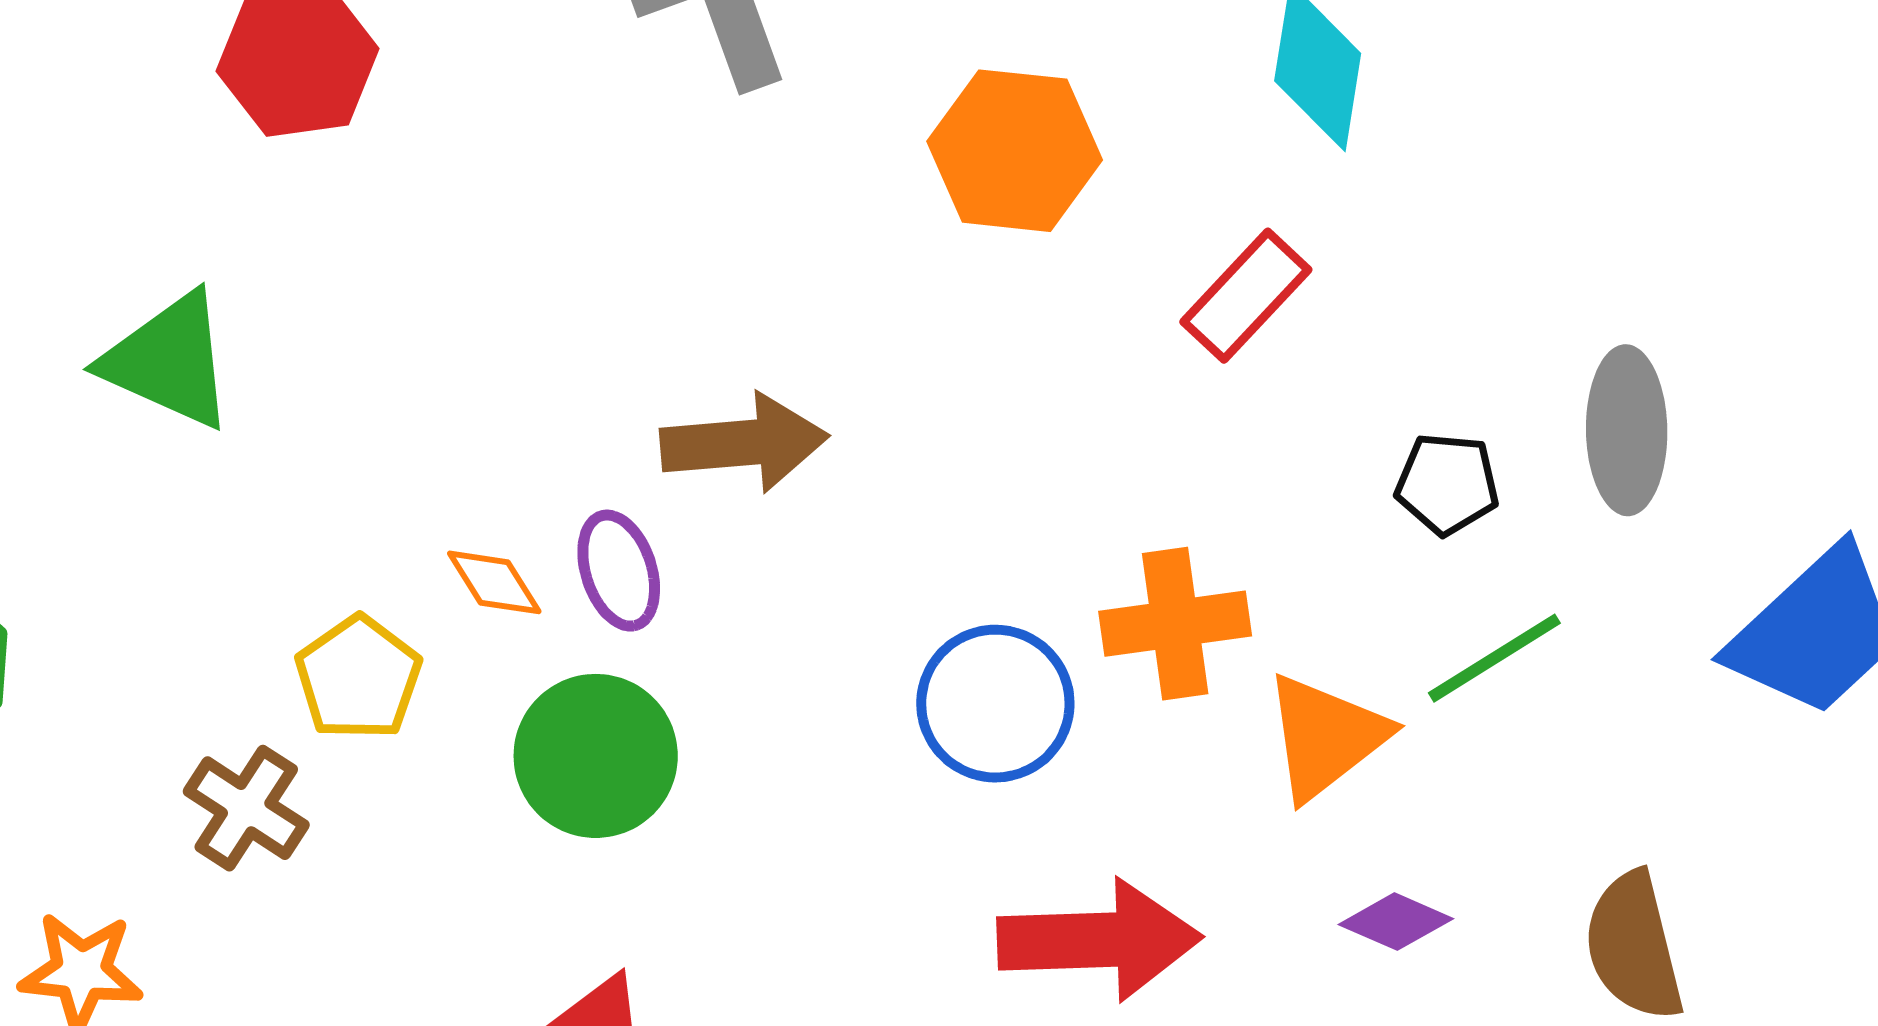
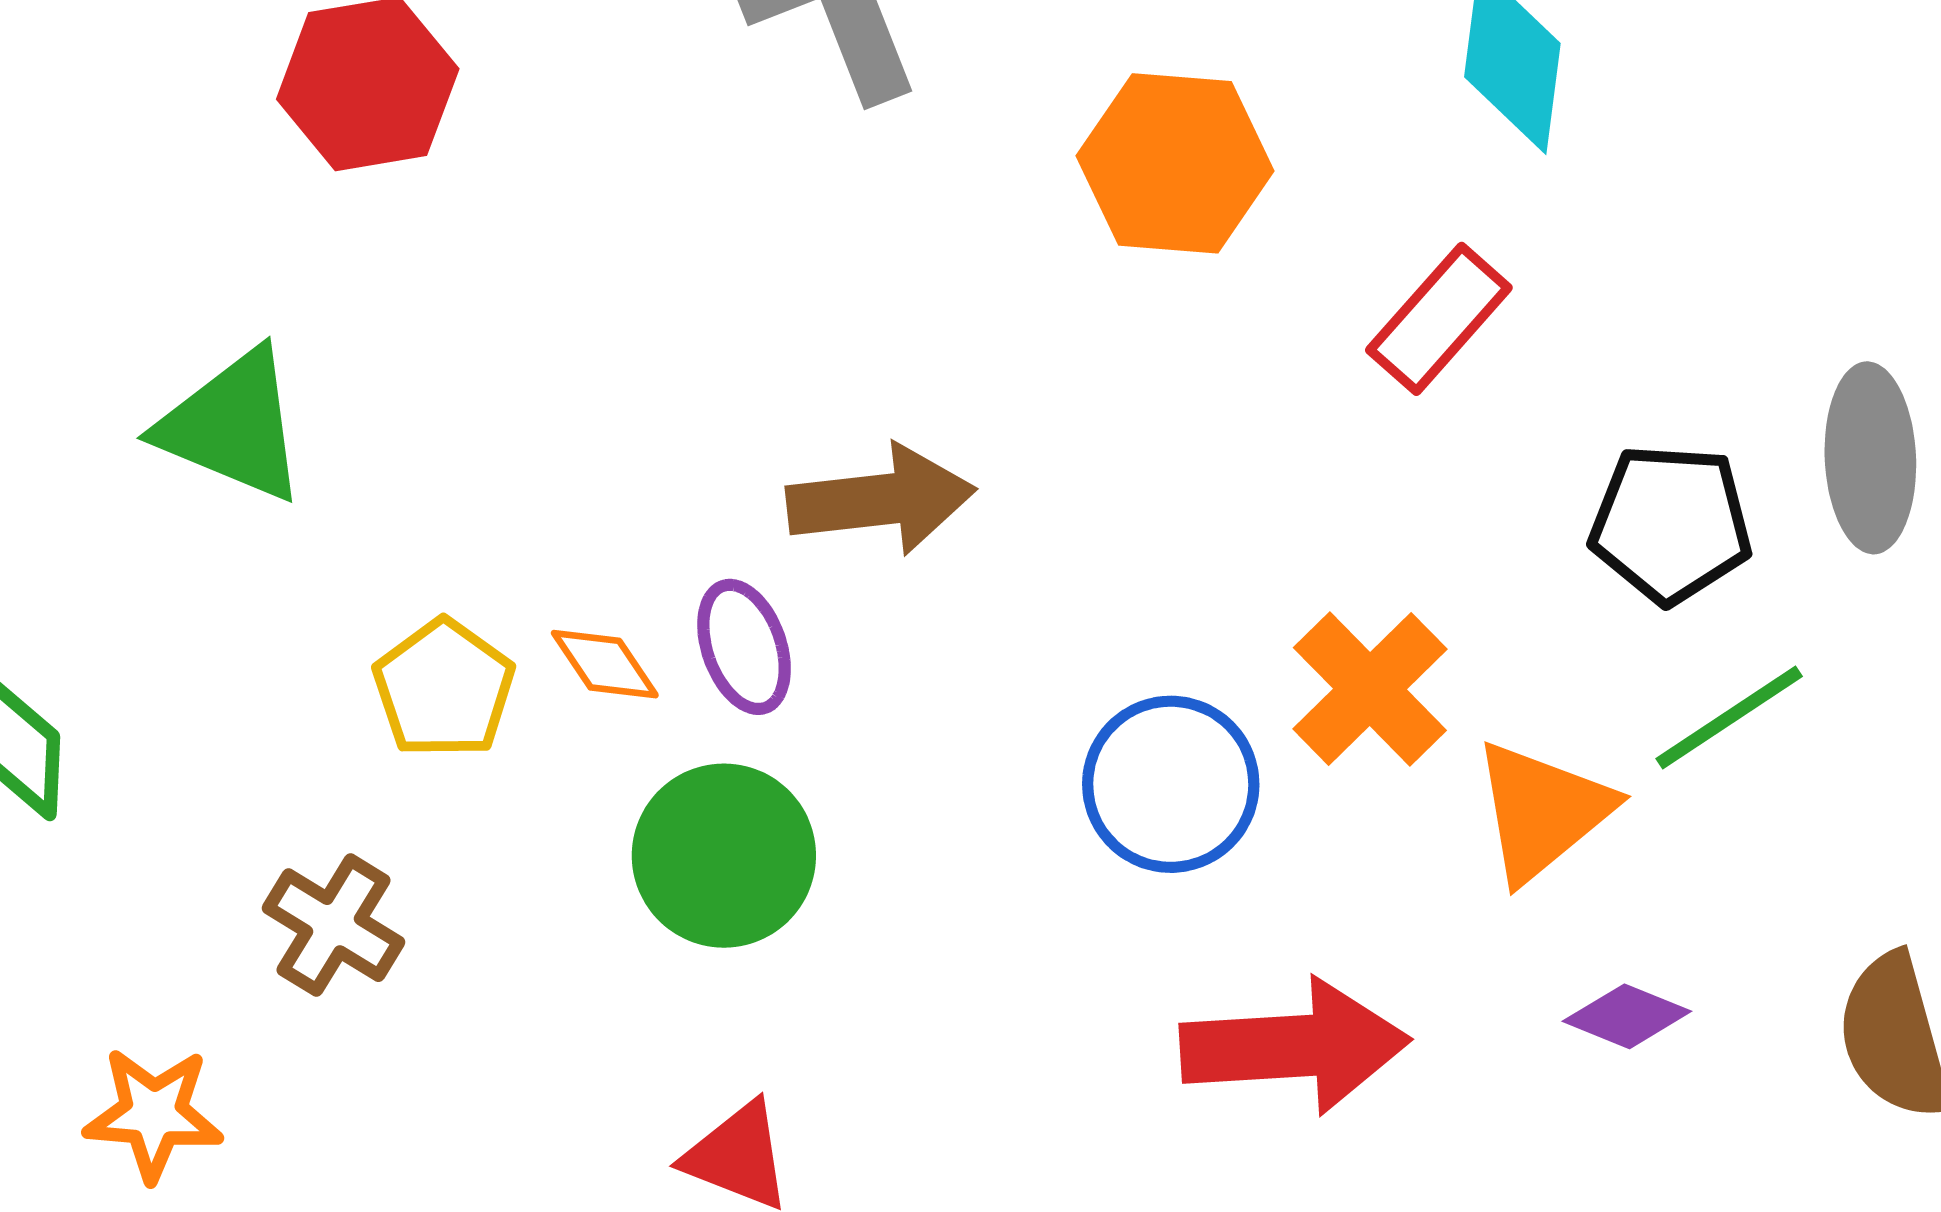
black pentagon: (1447, 484) -> (1671, 524), size x1.4
orange cross: (1175, 624) -> (1370, 689), turned -35
yellow pentagon: (358, 678) -> (444, 689), moved

